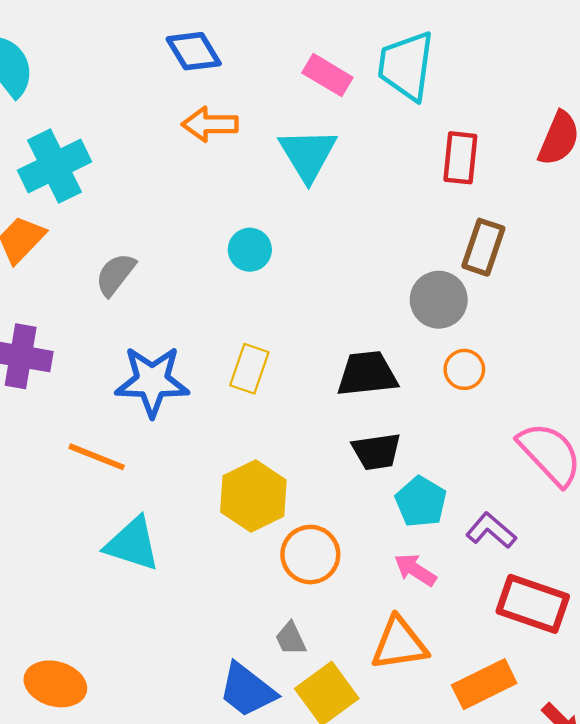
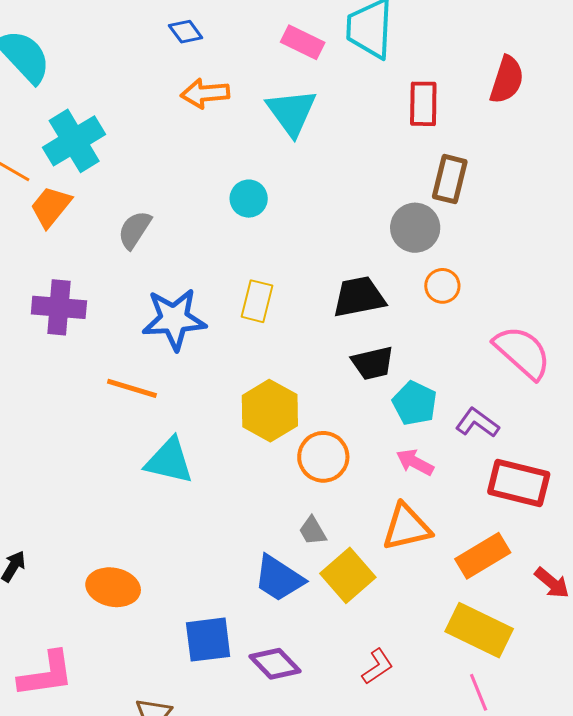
blue diamond: (194, 51) -> (186, 32), size x0.7

